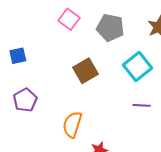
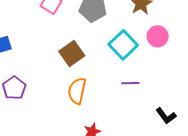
orange semicircle: (72, 124) -> (77, 91), moved

